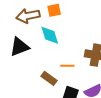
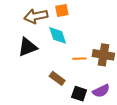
orange line: (67, 66) -> (79, 59), moved

